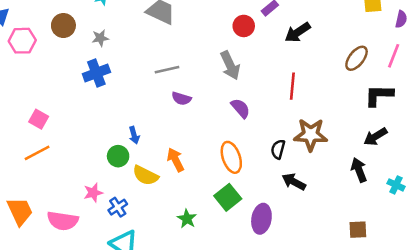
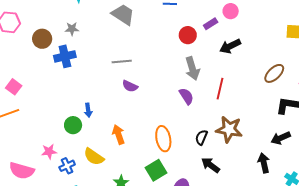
brown circle: (63, 26) -> (42, 39), moved
gray arrow: (230, 65) -> (192, 69), moved
purple semicircle: (240, 108) -> (186, 96), moved
yellow semicircle: (145, 175) -> (94, 157), moved

